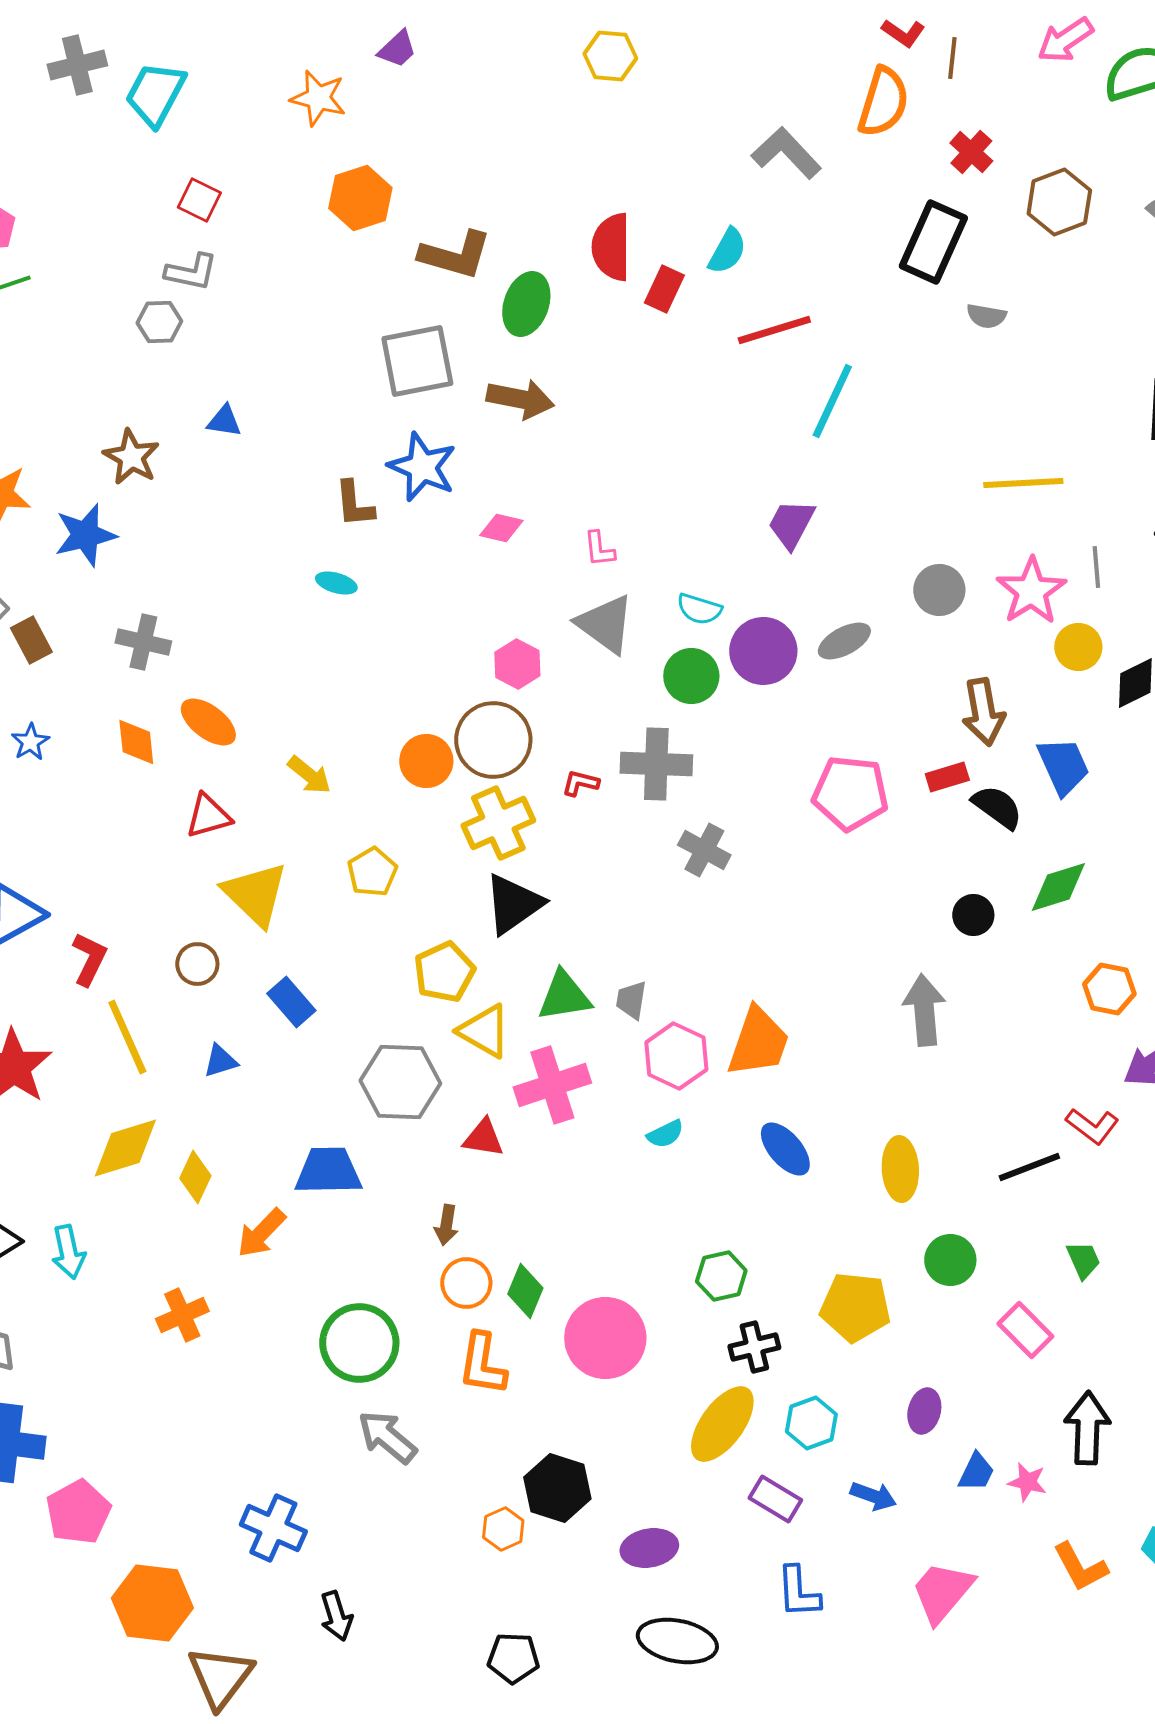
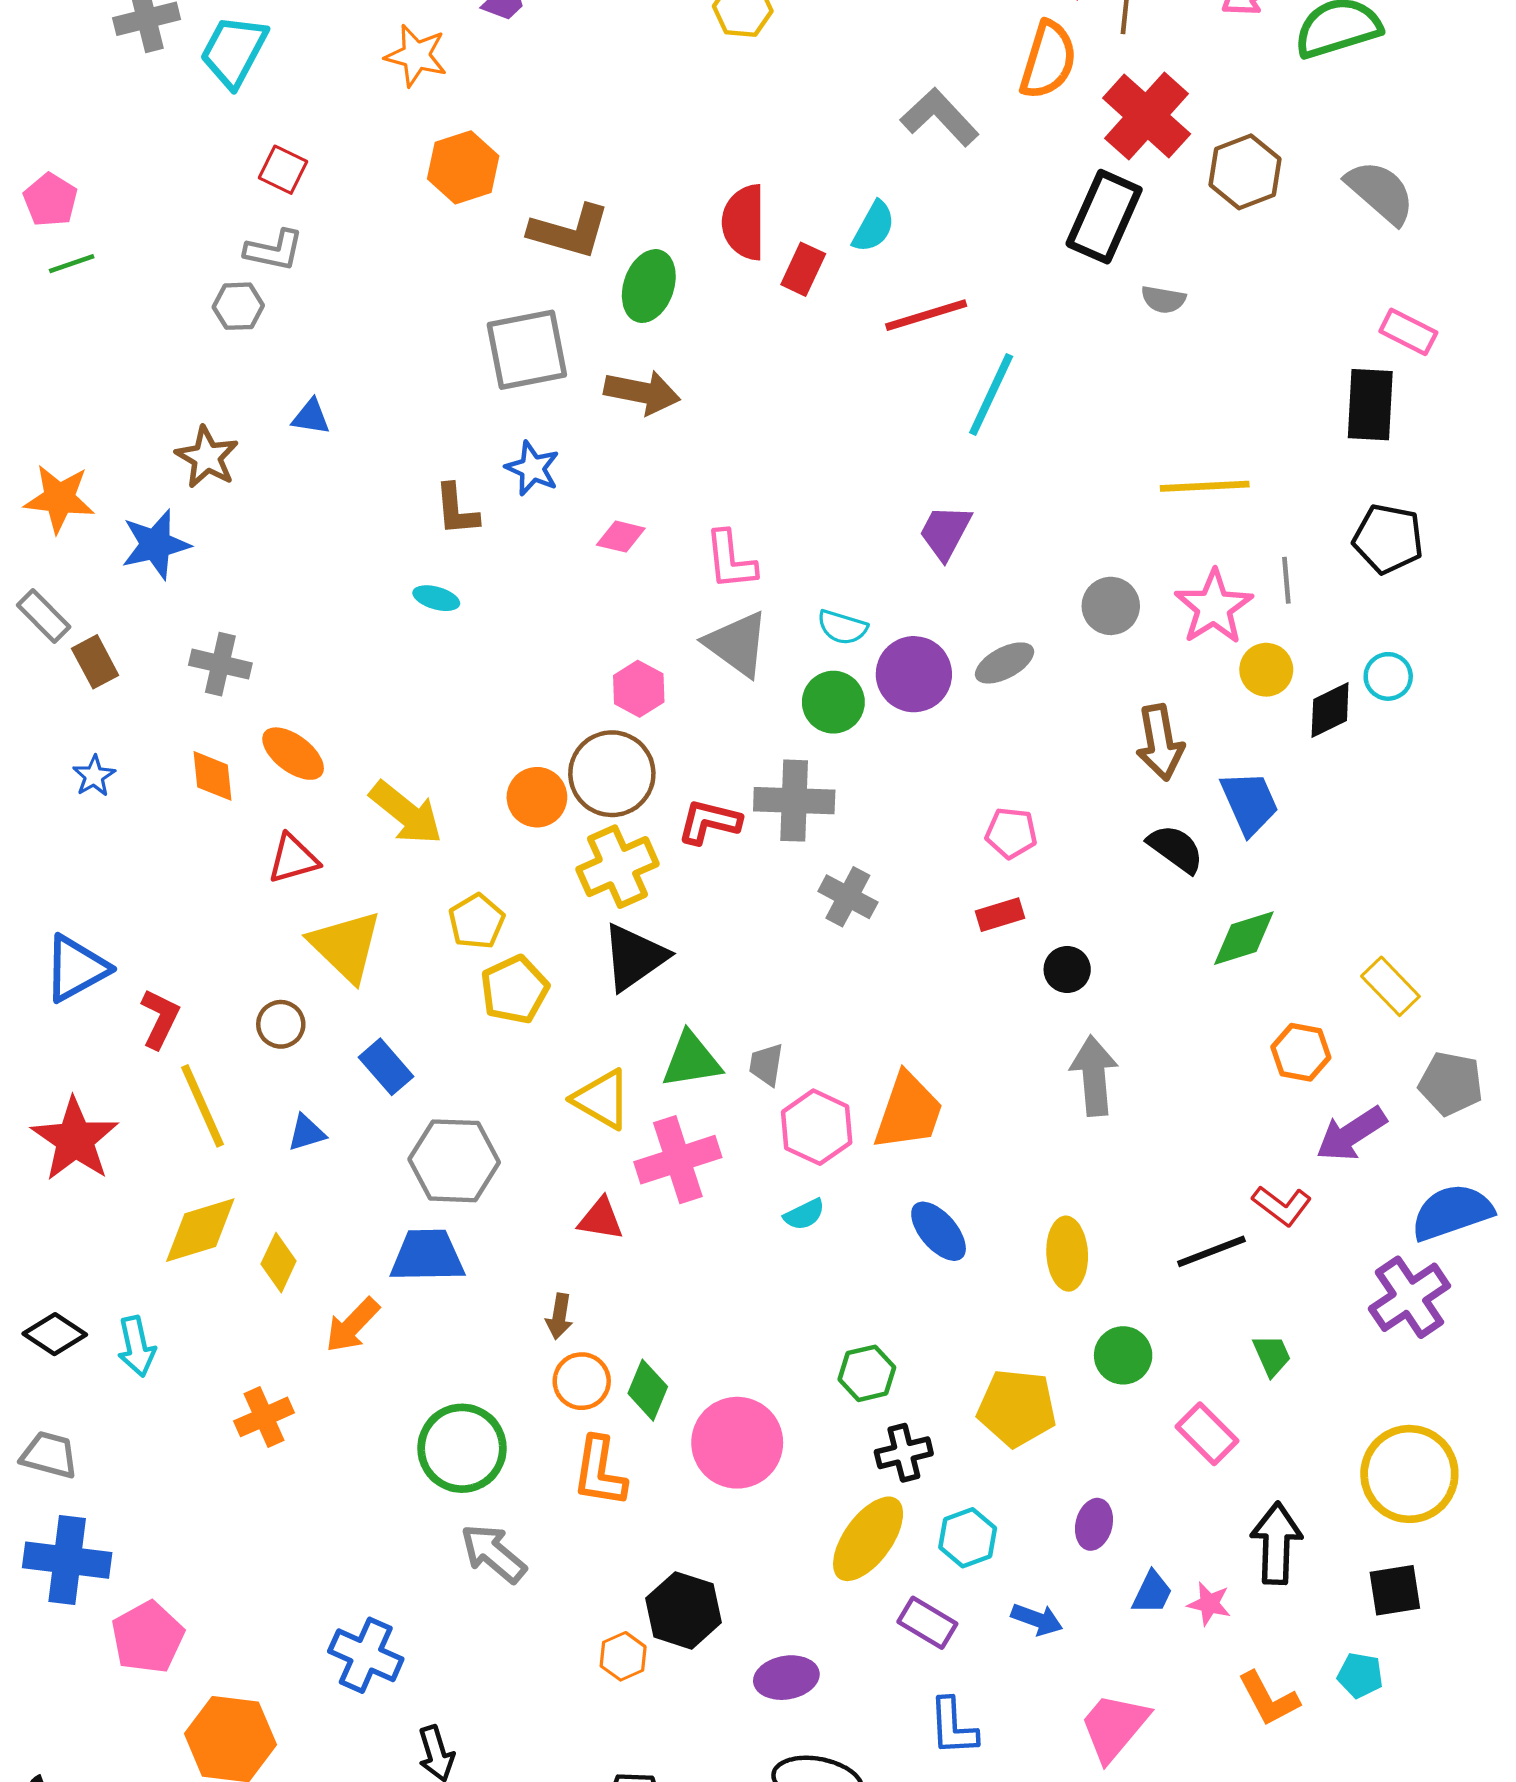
red cross: (971, 152) -> (1147, 116), size x1.8
blue star: (422, 467) -> (532, 468), size x0.7
pink L-shape: (599, 549) -> (730, 560), size x1.5
yellow arrow: (309, 775) -> (406, 813), size x1.5
red rectangle: (947, 777) -> (1000, 915), moved
red L-shape: (580, 783) -> (709, 822), size x1.5
pink pentagon: (850, 793) -> (1011, 833), size x0.6
black circle: (973, 915) -> (1067, 969), moved
yellow pentagon: (444, 972) -> (515, 990), moved
gray hexagon: (400, 1082) -> (454, 1161), moved

